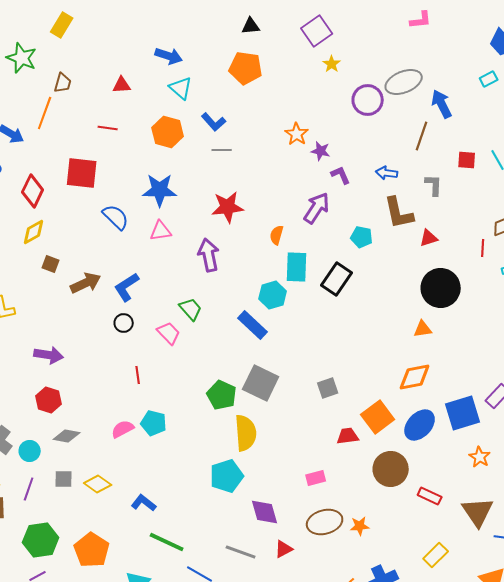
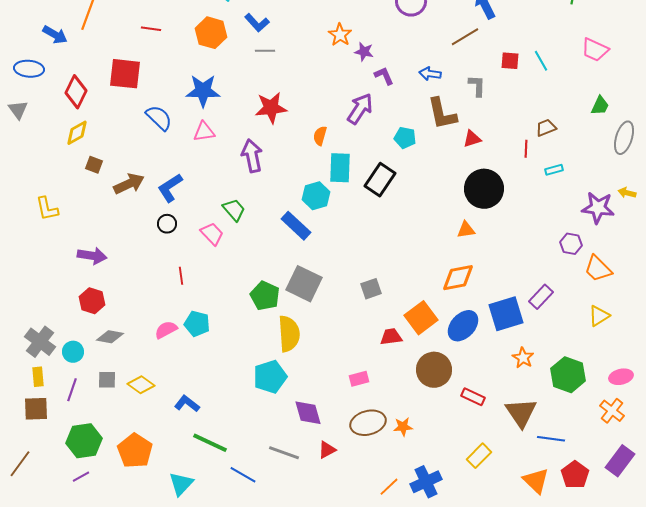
brown line: (422, 136) -> (465, 37), turned 40

